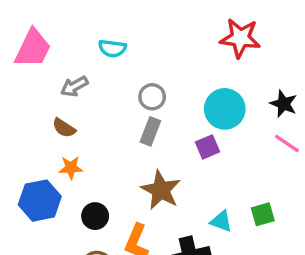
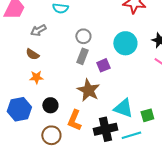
purple square: (207, 147) -> (103, 65), moved
blue hexagon: (40, 201) -> (19, 109), moved
green square: (263, 214) -> (147, 115), moved
cyan triangle: (221, 221) -> (123, 108), size x1.5

